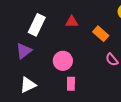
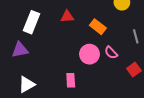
purple triangle: (24, 51) -> (20, 50), turned 30
pink circle: (63, 61) -> (89, 54), moved

